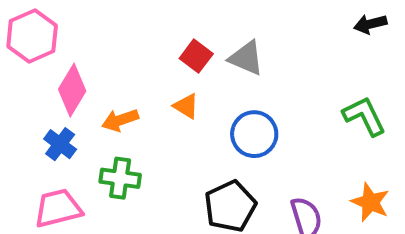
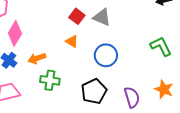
orange arrow: (120, 120) -> (37, 58), moved
green cross: (120, 178) -> (50, 80), moved

